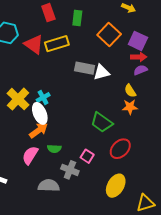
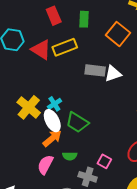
green trapezoid: (102, 122) -> (77, 122), moved

